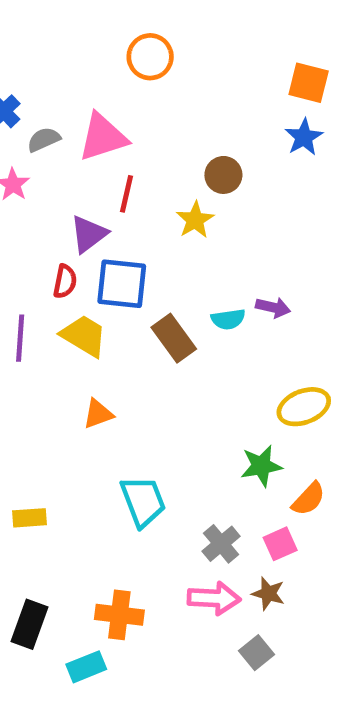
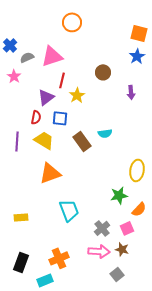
yellow star: (195, 220) -> (77, 95), moved
blue square: (122, 284) -> (60, 118), size x0.7
purple arrow: (273, 307) -> (131, 92), moved, turned 72
yellow ellipse: (304, 407) -> (137, 170), turned -60
orange triangle: (98, 414) -> (50, 173), size x1.6
orange cross: (119, 615) -> (59, 258), turned -30

